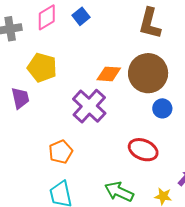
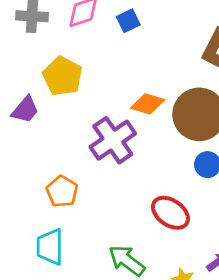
purple trapezoid: (20, 98) -> (25, 110), turned 40
orange pentagon: (61, 152) -> (62, 191), turned -30

